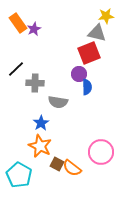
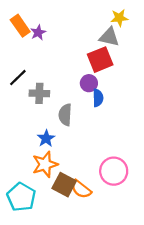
gray semicircle: (58, 102) -> (65, 115), turned 84
orange star: (40, 146) -> (45, 164), turned 30
brown square: (57, 164) -> (64, 185), size x1.5

